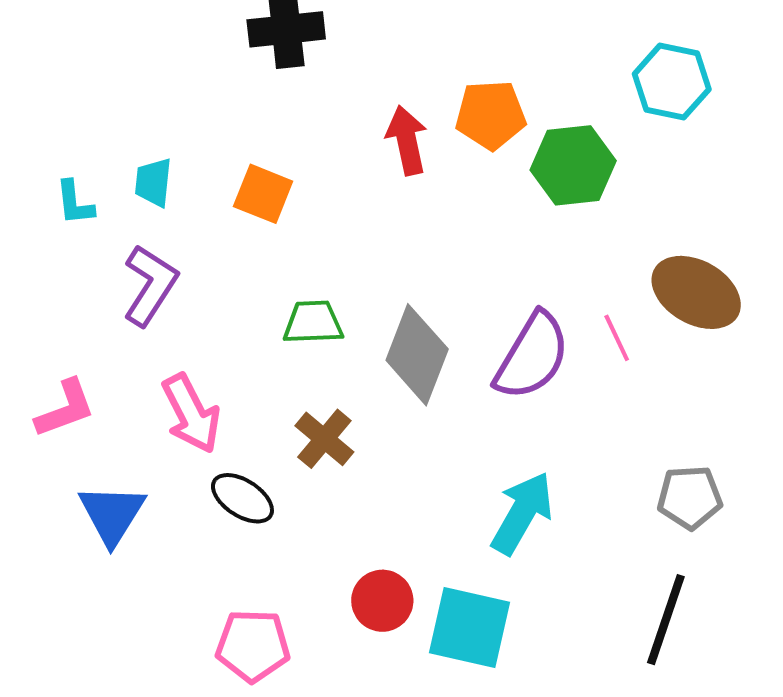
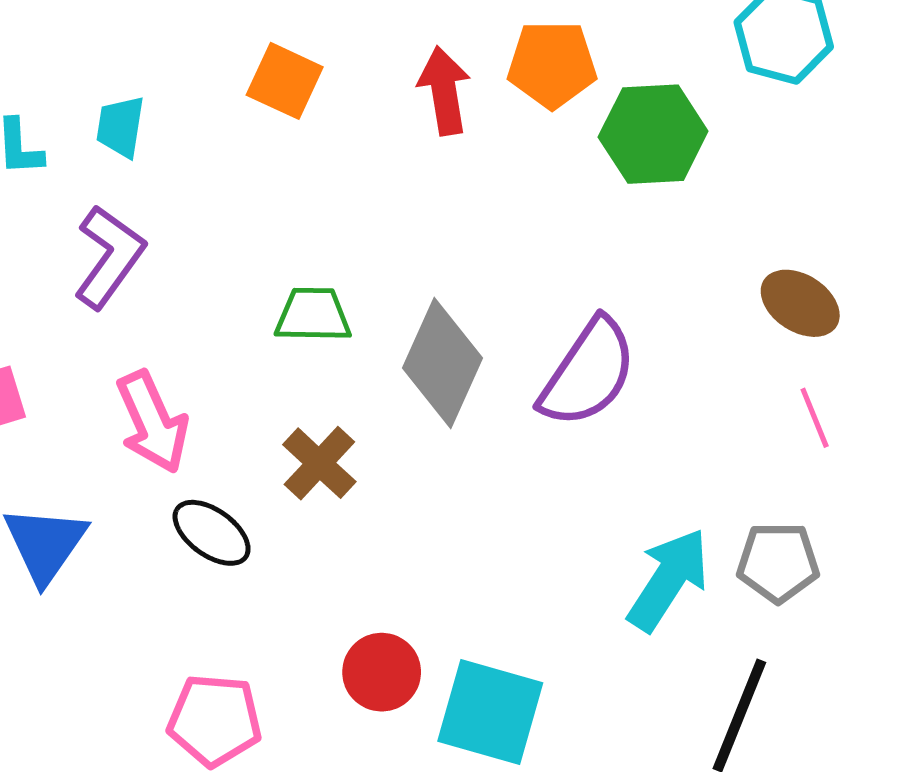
orange square: (263, 194) -> (285, 81), moved
brown ellipse: (696, 292) -> (800, 303), size x0.7
pink line: (617, 338) -> (815, 418), moved
cyan arrow: (522, 513) -> (668, 580), moved

